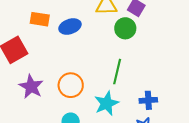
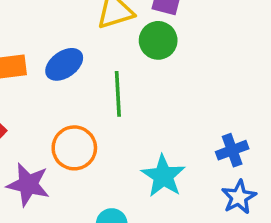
green line: (117, 72) -> (118, 94), moved
orange circle: (71, 85) -> (74, 148), moved

